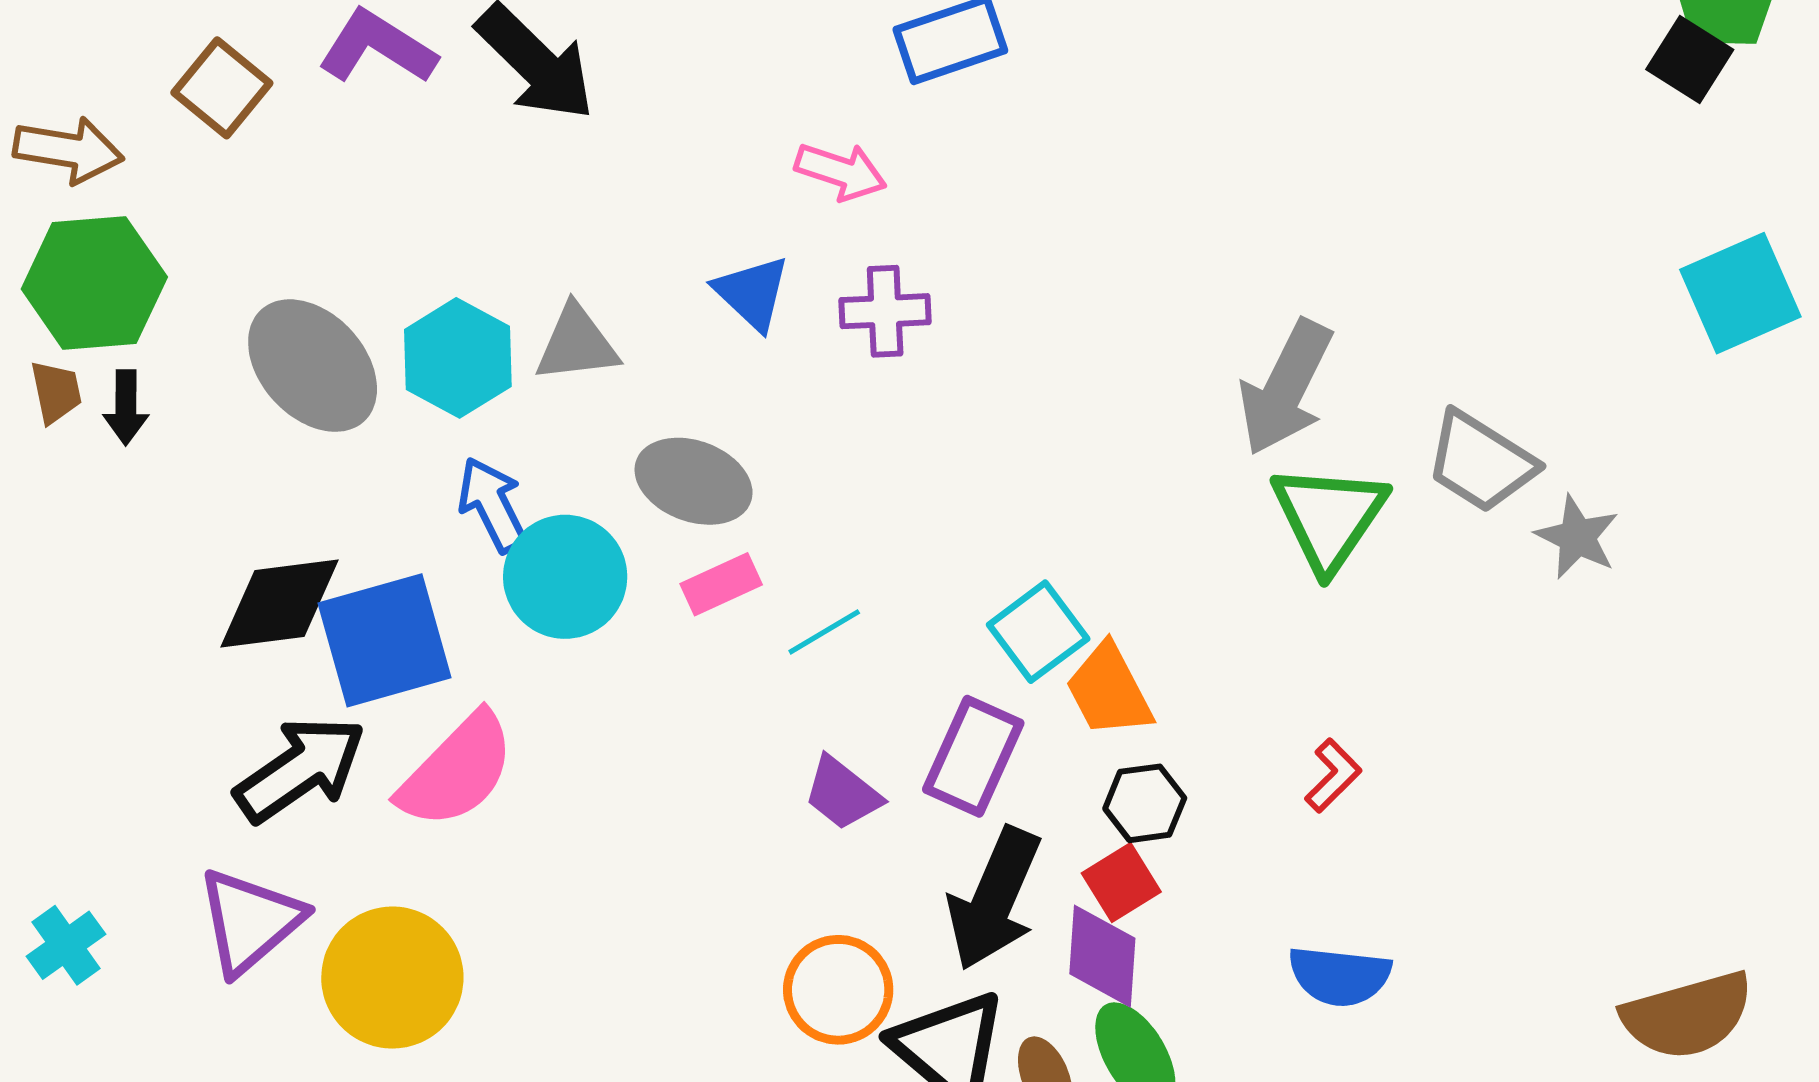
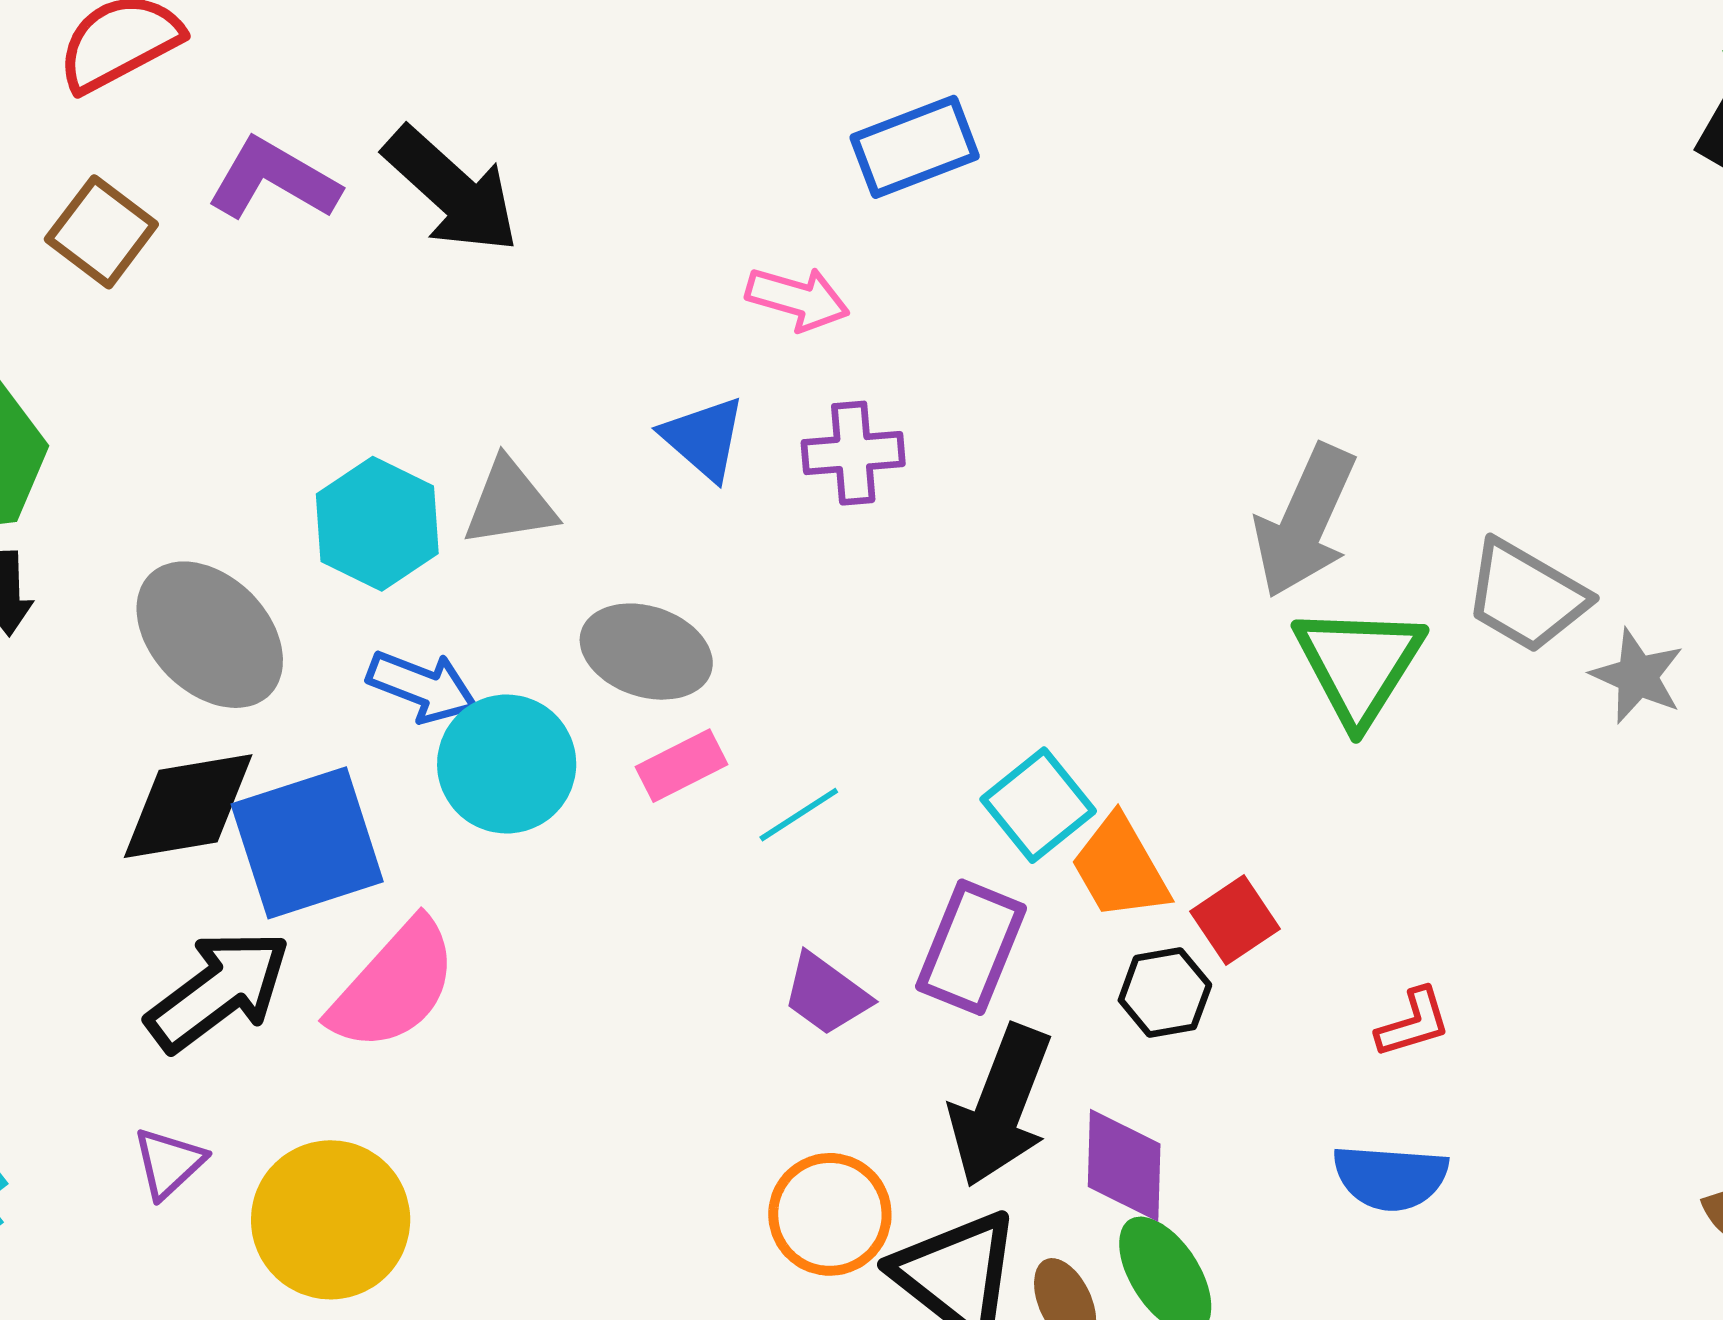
gray ellipse: (313, 366) -> (210, 635), moved
blue arrow: (492, 505) -> (422, 687), turned 140
red L-shape: (1333, 776) -> (1413, 1023), moved, turned 30
red square: (1121, 882) -> (1235, 920), moved
purple triangle: (250, 921) -> (169, 1163), size x0.6

